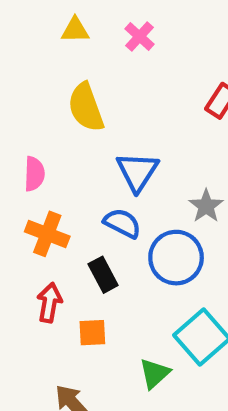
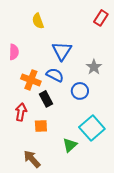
yellow semicircle: (86, 107) -> (38, 21), size x0.7
orange cross: (47, 234) -> (31, 80), moved
blue circle: (176, 258) -> (80, 91), size x0.7

